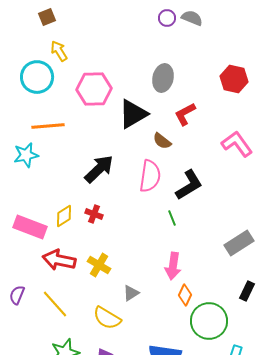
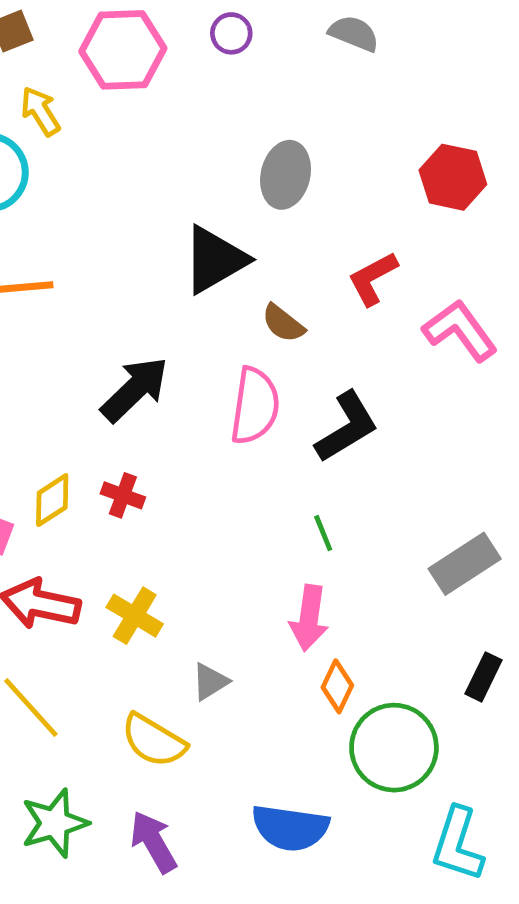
purple circle: (167, 18) -> (231, 33), moved
pink hexagon: (94, 89) -> (123, 50), moved
red L-shape: (185, 114) -> (373, 279), moved
green line: (172, 218) -> (323, 533), moved

